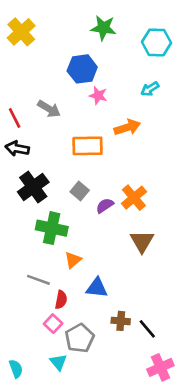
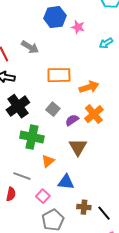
cyan arrow: (150, 89) -> (106, 43), moved
pink star: (98, 95) -> (78, 27), moved
orange arrow: (127, 127) -> (89, 87), moved
brown triangle: (142, 241) -> (78, 147), moved
red semicircle: (61, 300) -> (11, 194), moved
pink square: (53, 324) -> (43, 196), moved

